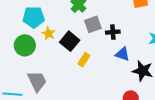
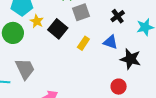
black cross: (113, 32) -> (118, 16), moved, turned -32
yellow rectangle: (84, 60) -> (83, 43), moved

